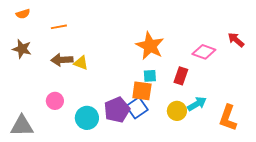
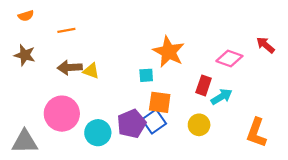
cyan square: (150, 76) -> (146, 75), moved
pink circle: (55, 101) -> (62, 114), size x1.8
cyan arrow: (197, 104) -> (222, 97), moved

